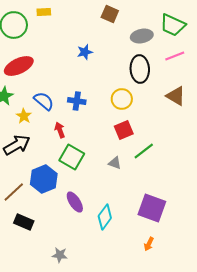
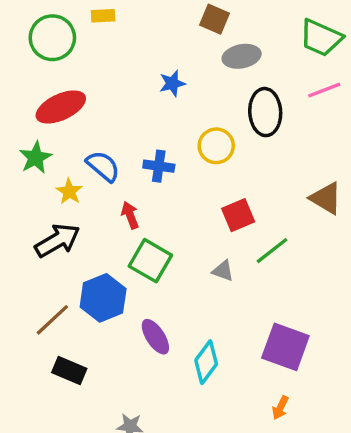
gray ellipse: (142, 36) -> (242, 56), moved
brown triangle: (176, 96) -> (326, 198), moved
yellow circle: (122, 99) -> (216, 146), moved

